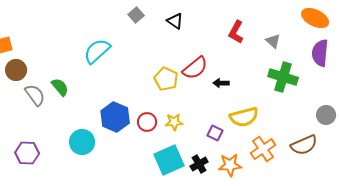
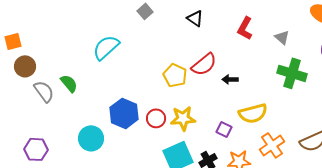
black triangle: (175, 21) -> (195, 18), moved
yellow star: (174, 122) -> (183, 118), size x1.4

